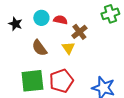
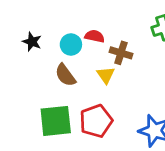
cyan circle: (41, 18) -> (71, 45), moved
brown cross: (79, 32) -> (121, 53), turned -35

